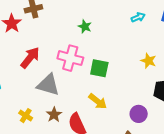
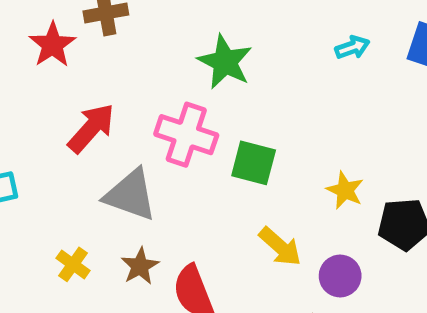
green star: (85, 26) -> (225, 62), size x1.6
yellow star: (148, 61) -> (345, 190), moved
yellow arrow: (98, 101) -> (280, 247), moved

